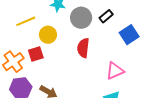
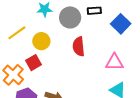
black rectangle: (106, 16) -> (94, 11), turned 48
pink triangle: (115, 71) -> (114, 62), turned 36

